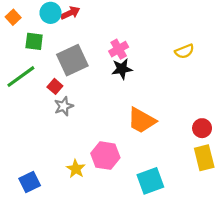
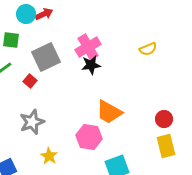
pink cross: (119, 49) -> (88, 47), size x1.4
gray star: (64, 106) -> (32, 122), moved, size x1.4
pink hexagon: (105, 156) -> (89, 137), moved

